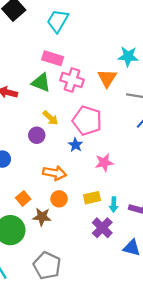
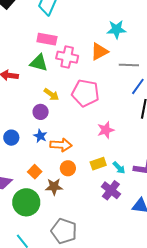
orange triangle: (107, 78) -> (99, 52), turned 36
blue star: (76, 145) -> (40, 136), moved
cyan arrow: (114, 205) -> (119, 168), turned -40

